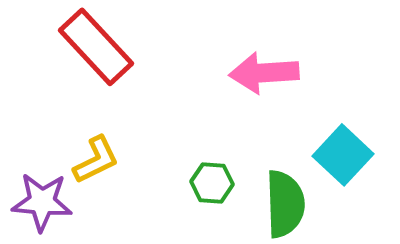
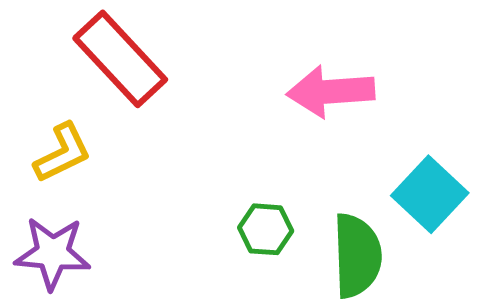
yellow L-shape: (96, 160) -> (63, 153), moved

